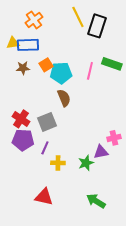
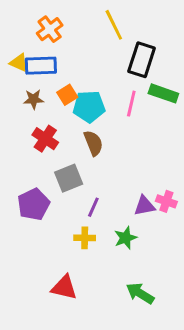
black rectangle: (97, 26) -> (142, 60), moved
yellow triangle: (13, 43) -> (19, 63), turned 32
red cross: (21, 119) -> (45, 139), moved
pink cross: (114, 138) -> (166, 201), turned 32
purple pentagon: (23, 140) -> (34, 204), turned -30
purple line: (45, 148) -> (93, 207), moved
purple triangle: (101, 152) -> (144, 206), moved

